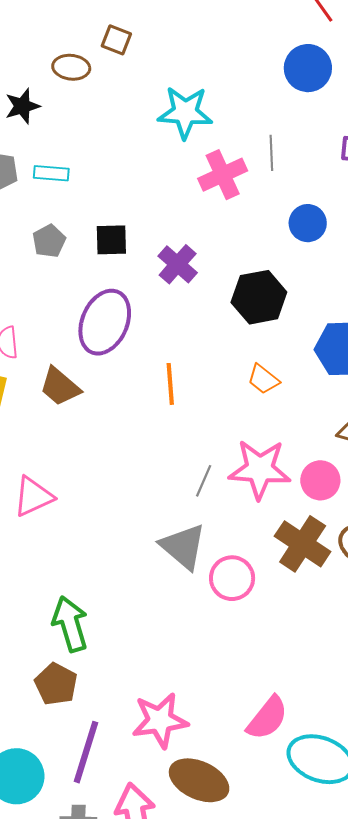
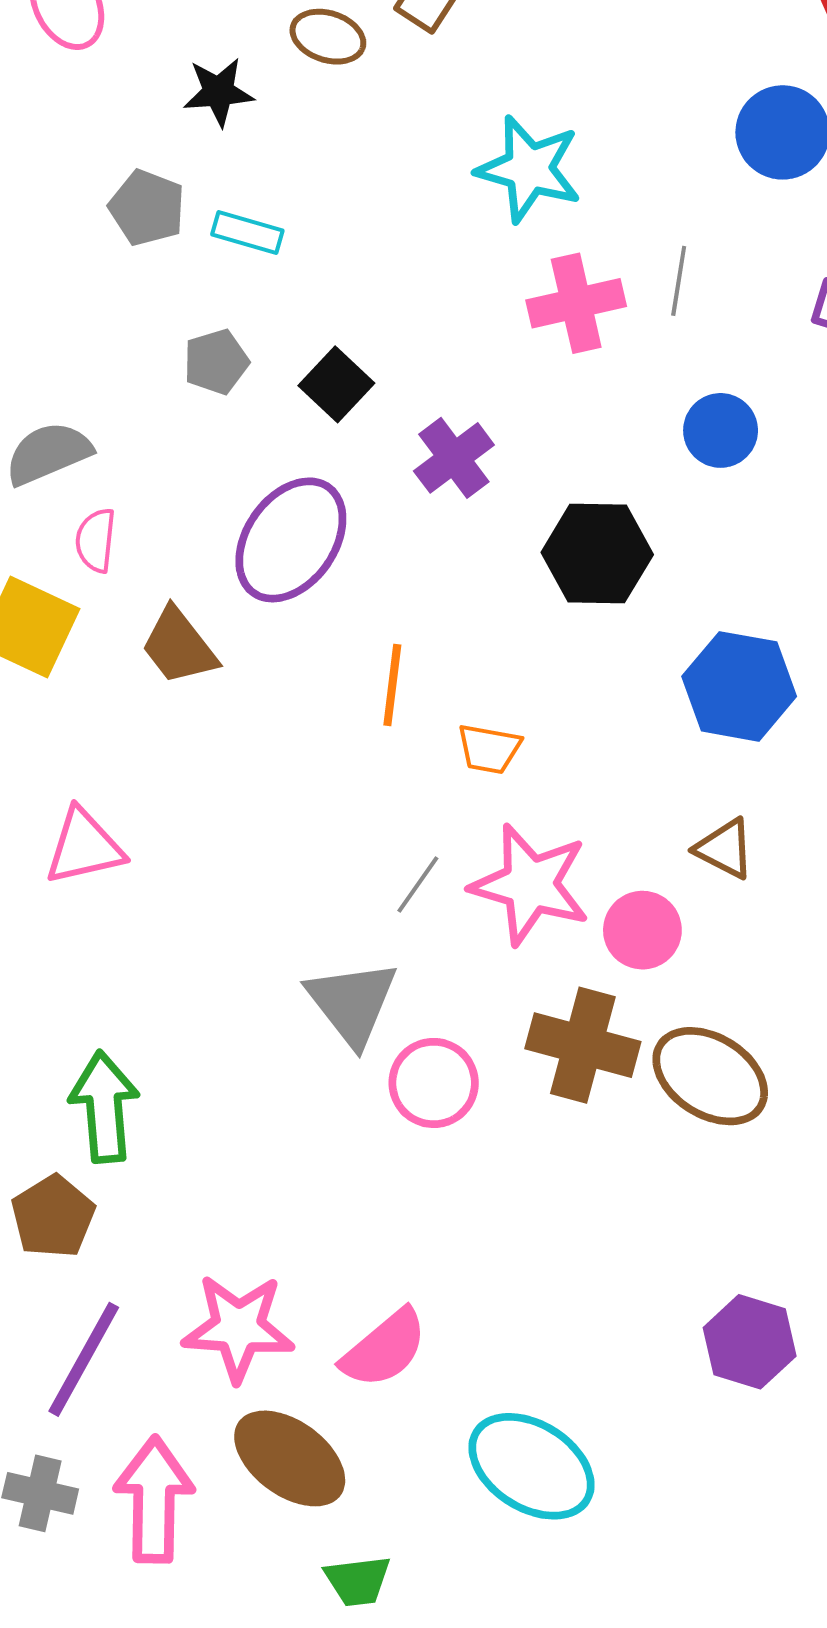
black square: (111, 240) -> (336, 384), turned 33
orange trapezoid: (263, 379) -> (489, 749), moved, turned -40
brown cross: (303, 544) -> (583, 1045), turned -30
pink semicircle: (267, 718) -> (384, 1349), moved

